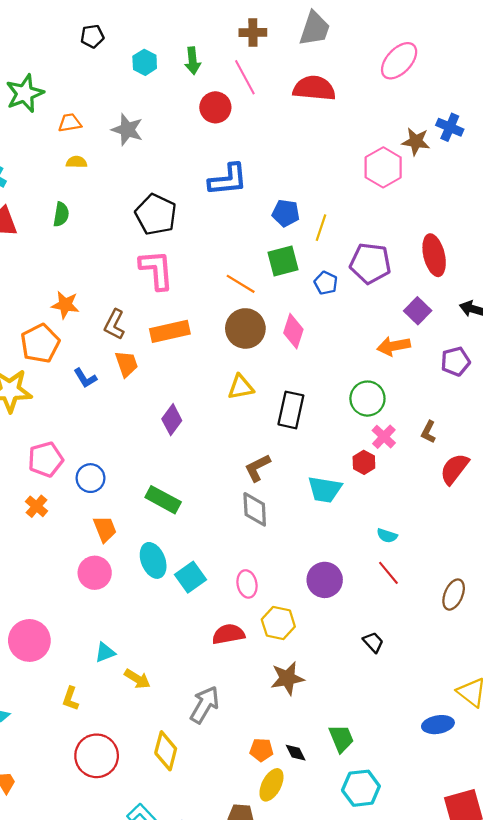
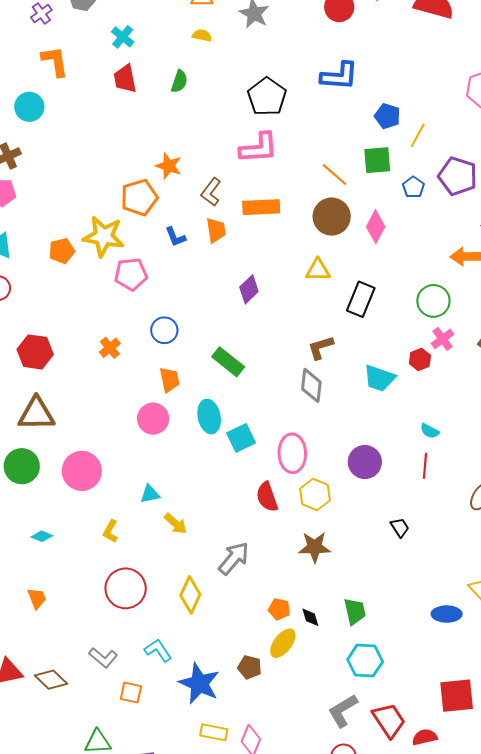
pink L-shape: (156, 270) -> (259, 148), turned 81
pink pentagon: (46, 459) -> (131, 274), moved
red line: (388, 573) -> (425, 466), turned 35
pink ellipse: (247, 584) -> (292, 453), size x1.5
red semicircle: (228, 634) -> (267, 497), turned -108

